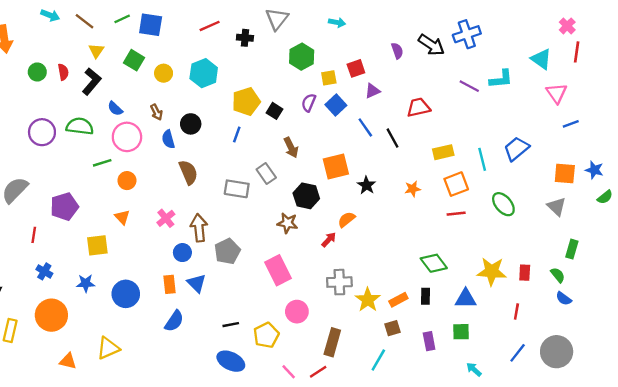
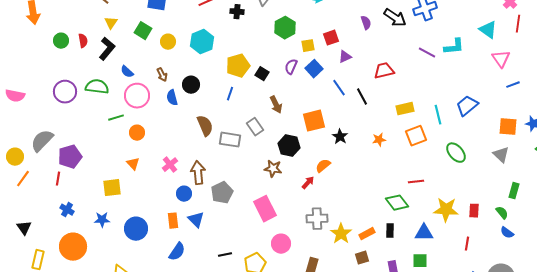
brown semicircle: (188, 172) -> (205, 126), moved
purple pentagon: (64, 207) -> (70, 157), moved
red line: (456, 214) -> (416, 182), moved

